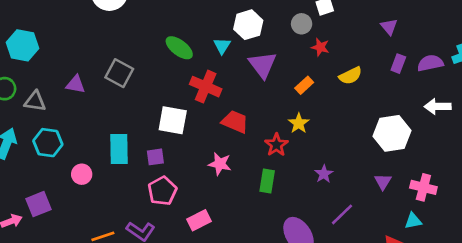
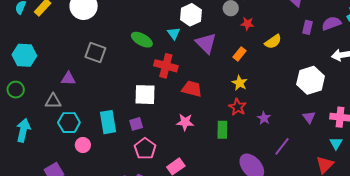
gray square: (119, 73) -> (95, 52), moved
gray triangle: (35, 101) -> (53, 101), moved
cyan hexagon: (48, 143) -> (69, 123), moved
red star: (276, 145) -> (238, 107), moved
cyan triangle: (413, 221) -> (336, 143), turned -40

